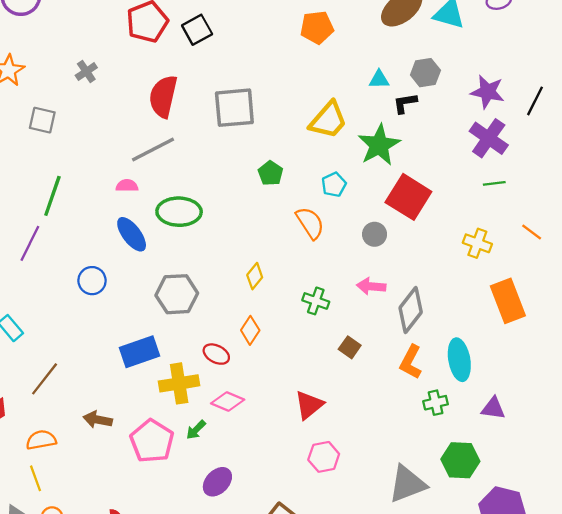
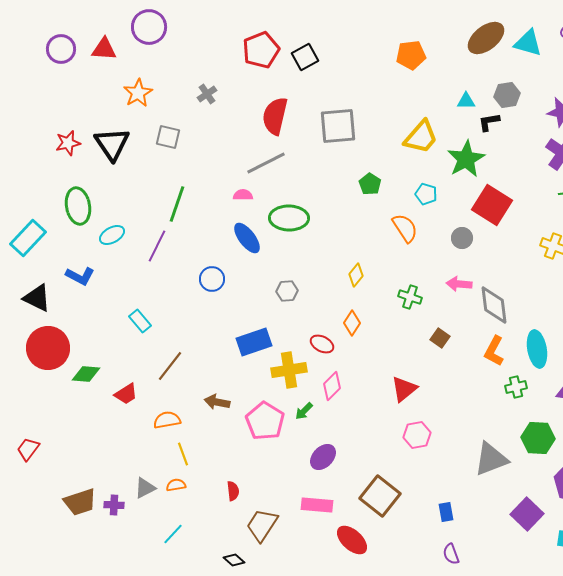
cyan pentagon: (334, 185) -> (426, 194), turned -30
gray hexagon: (177, 294) -> (287, 291), size x0.6
gray diamond: (411, 310) -> (494, 305), turned -45
pink diamond: (228, 402) -> (332, 386), turned -68
yellow line: (35, 478) -> (183, 454), moved

